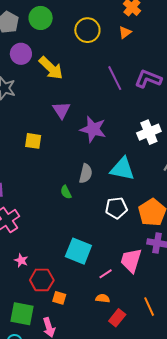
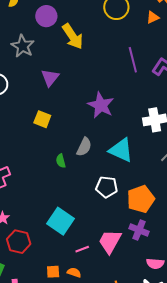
purple triangle: (61, 110) -> (50, 78), moved
yellow square: (33, 141) -> (42, 119), moved
orange square: (59, 298) -> (53, 272), moved, turned -32

